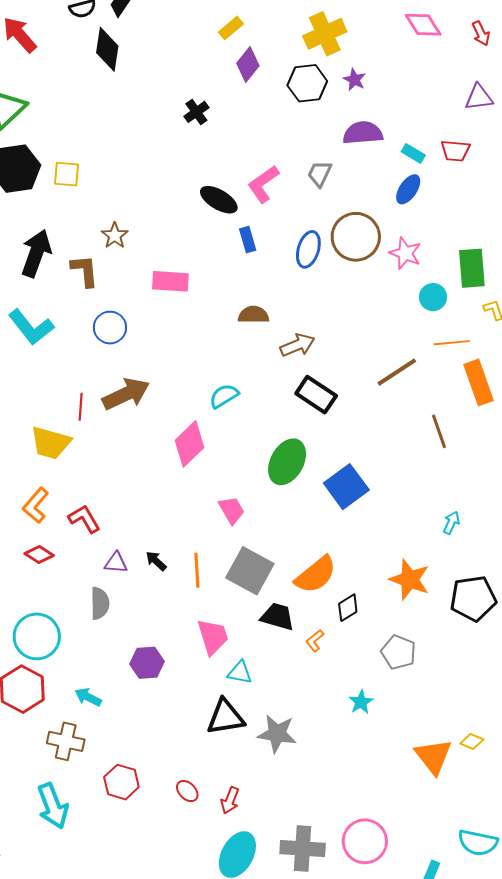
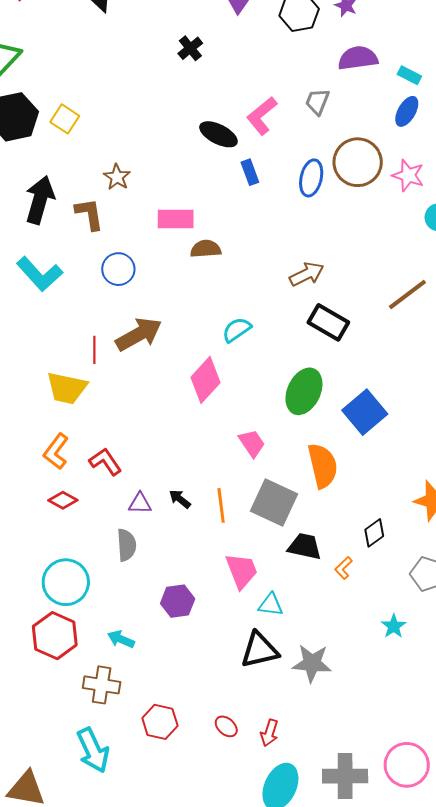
yellow square: (67, 174) -> (65, 119), turned 32
brown semicircle: (253, 315) -> (206, 249), moved
orange semicircle: (316, 575) -> (323, 466), moved, turned -60

